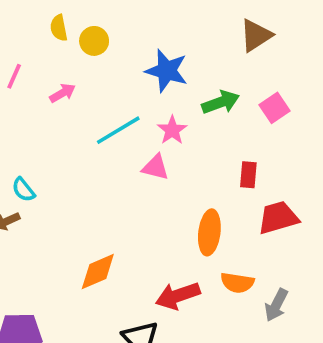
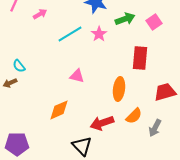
pink triangle: (155, 167) -> (77, 76), moved
red rectangle: (248, 175) -> (140, 58), size x1.6
red trapezoid: (278, 218) -> (165, 92), moved
orange semicircle: (237, 283) -> (134, 116), turned -54

